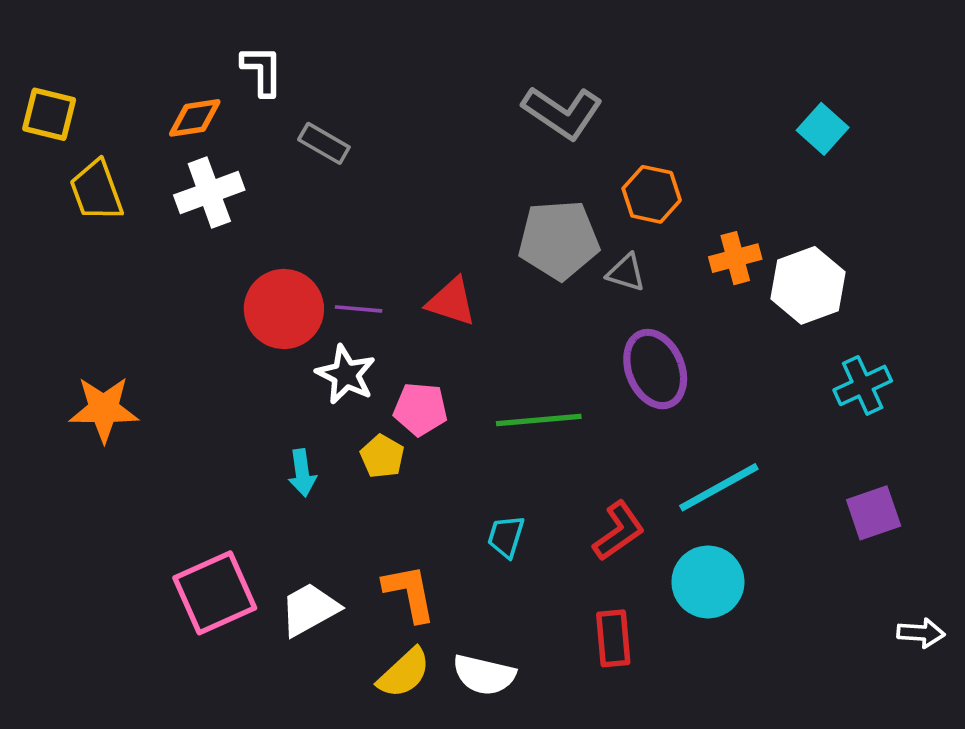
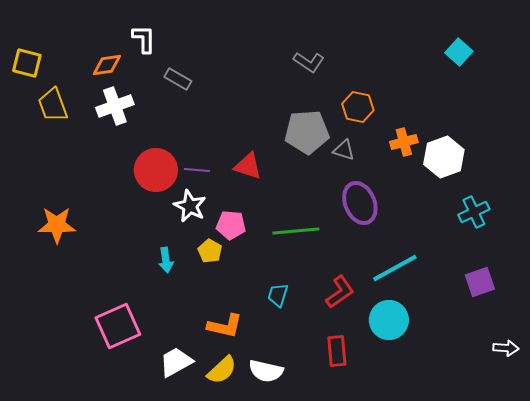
gray L-shape: (562, 112) -> (309, 62), size x0.7
cyan square: (823, 129) -> (459, 52), moved
orange L-shape: (409, 593) -> (225, 326), turned 114
white trapezoid: (309, 609) -> (176, 362), moved

